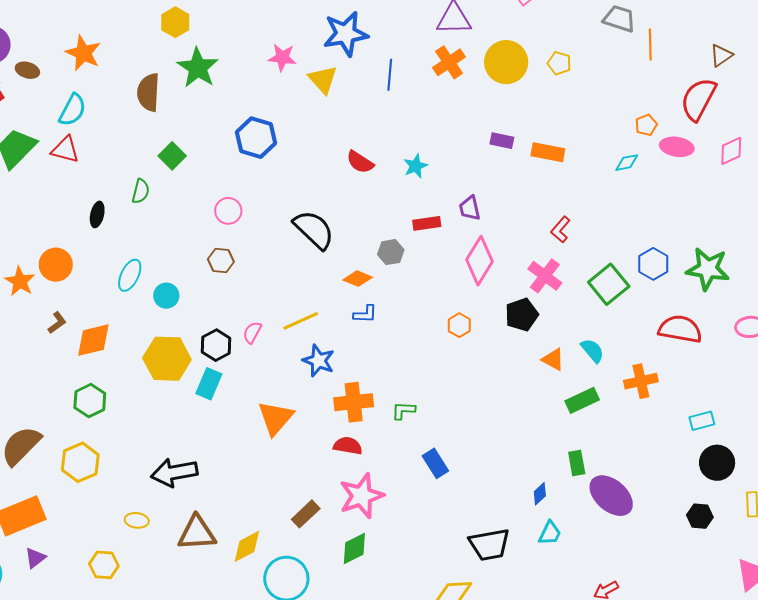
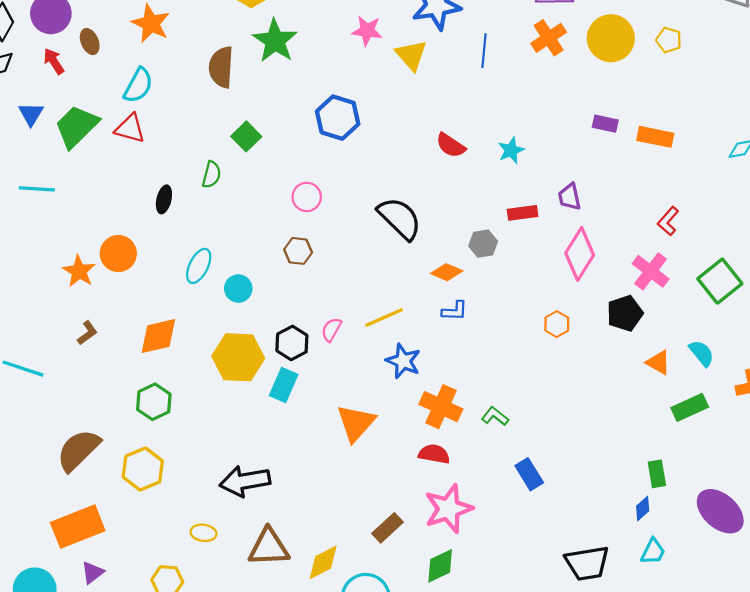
brown ellipse: (27, 70) -> (90, 42), turned 50
brown L-shape: (57, 323) -> (87, 333), moved
orange cross: (354, 402) -> (441, 407), turned 30
green L-shape: (403, 411) -> (495, 416), turned 35
green rectangle: (577, 463) -> (657, 474), moved

